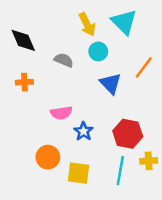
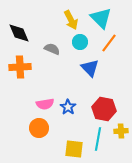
orange line: (144, 67) -> (109, 43), moved
orange cross: (24, 82) -> (20, 67), size x1.5
pink semicircle: (61, 113) -> (45, 104), moved
yellow square: (79, 173) -> (74, 149), moved

